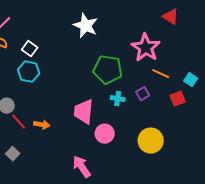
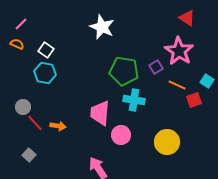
pink star: (146, 48) -> (179, 51), moved
orange line: (161, 74) -> (177, 85), moved
purple square: (143, 94) -> (156, 67), moved
cyan cross: (118, 99) -> (134, 100), size x1.5

